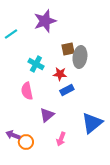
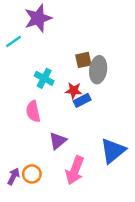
purple star: (45, 21) -> (38, 18), moved
blue rectangle: (67, 90) -> (82, 100), moved
purple arrow: (13, 135) -> (13, 176), moved, turned 96
pink arrow: (61, 139) -> (75, 170), size x1.6

